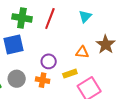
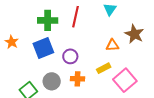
purple circle: (49, 61) -> (70, 56), moved

